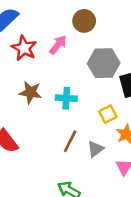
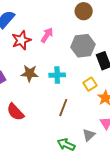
brown circle: (84, 21) -> (84, 11), moved
red star: (24, 48) -> (21, 40), turned 30
gray triangle: (95, 149) -> (89, 135), moved

